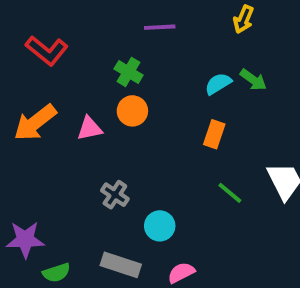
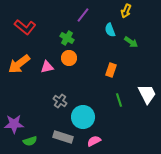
purple line: (160, 27) -> (83, 15), turned -49
cyan semicircle: (218, 84) -> (110, 30), moved, turned -80
green line: (230, 193) -> (119, 100), turned 32
cyan circle: (160, 226) -> (83, 117), size x1.5

